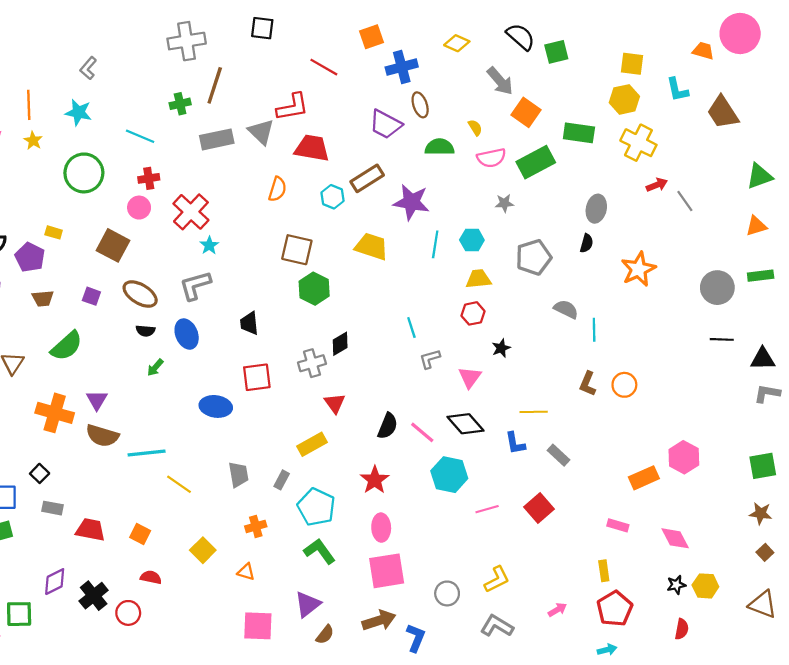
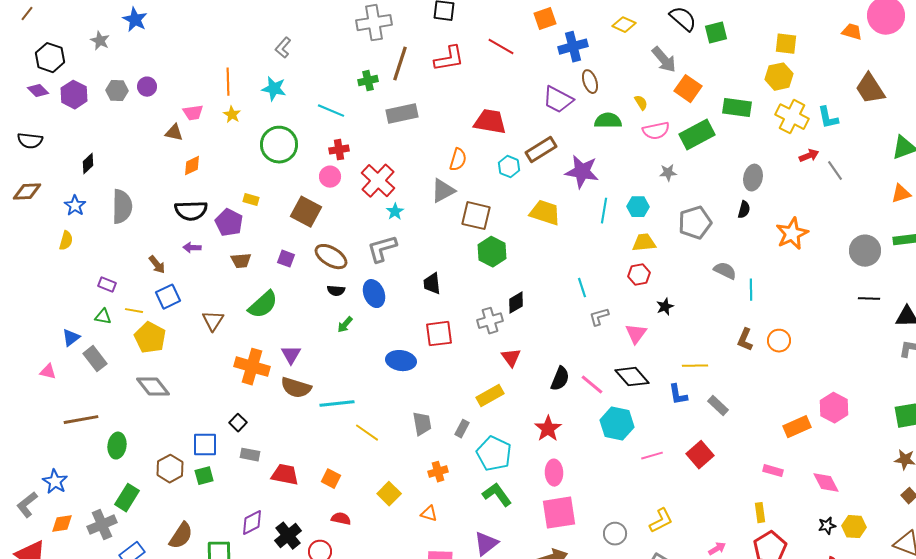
cyan L-shape: (677, 90) -> (828, 118), moved
red L-shape: (293, 107) -> (449, 59), moved
gray triangle: (261, 132) -> (443, 191), moved, turned 48

